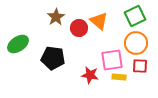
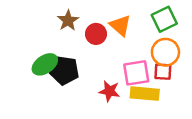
green ellipse: (18, 44) -> (45, 64), moved
red square: (140, 66) -> (163, 72), moved
yellow rectangle: (119, 77) -> (145, 94), size x1.6

